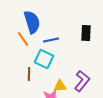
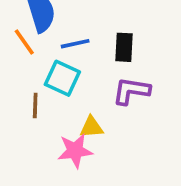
black rectangle: (86, 33) -> (124, 47), moved
purple L-shape: (82, 81) -> (131, 91), moved, turned -120

